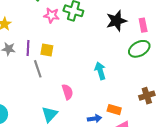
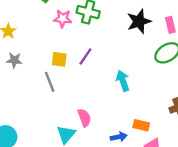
purple line: (28, 48) -> (85, 57), moved, turned 35
pink semicircle: (67, 92) -> (84, 118), moved

